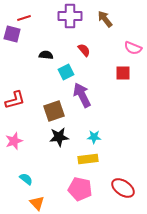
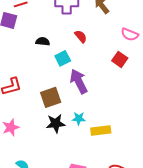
red square: (123, 73) -> (120, 59), turned 35
cyan star: (94, 137) -> (79, 118), moved
yellow rectangle: (88, 159) -> (101, 130), moved

